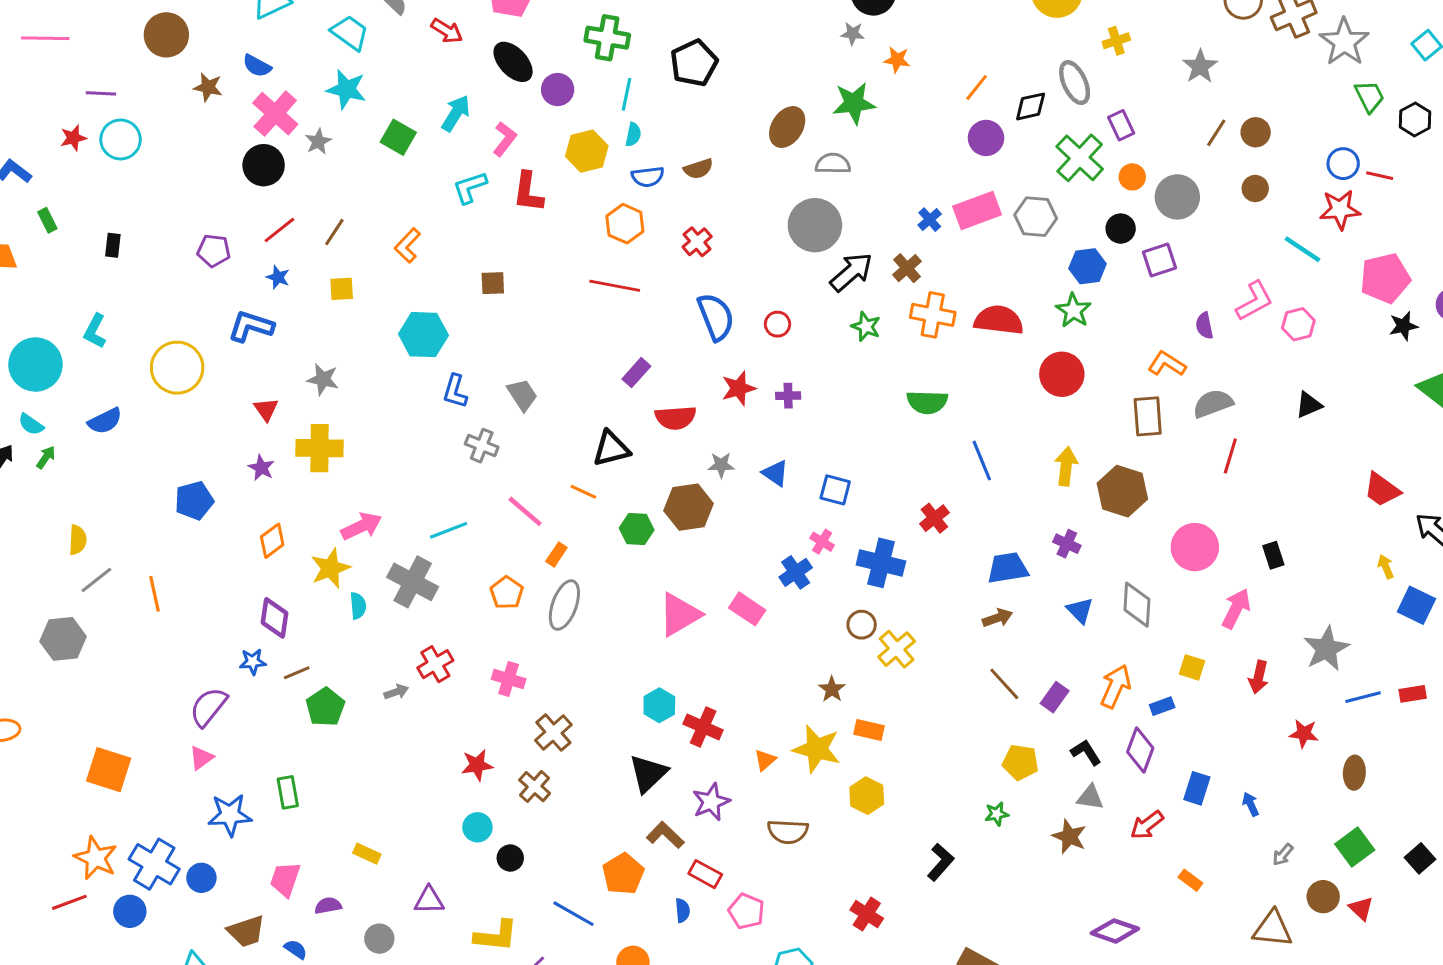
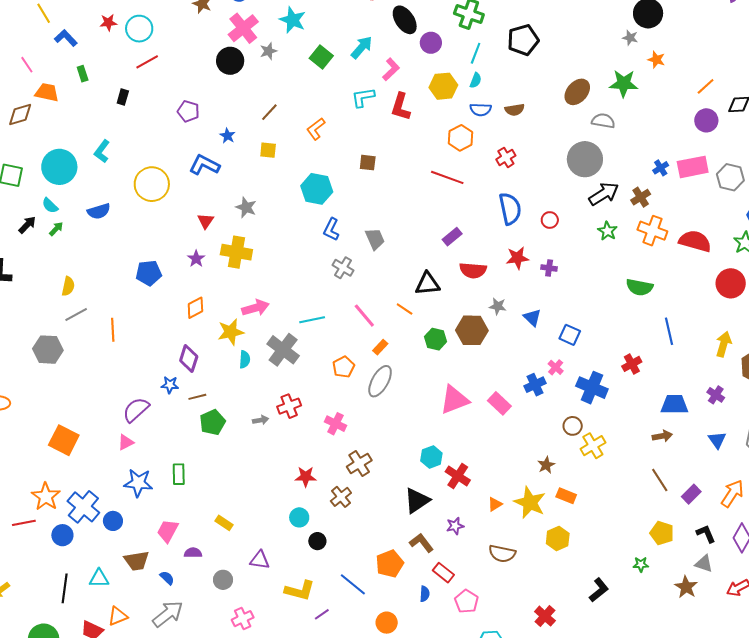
red line: (279, 230) -> (147, 62), moved
purple star: (711, 802) -> (455, 526), size x0.7

